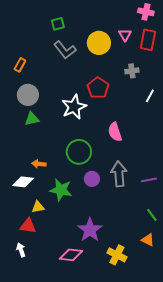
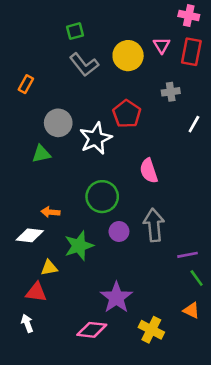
gray circle: (28, 95) -> (58, 123), moved
purple line: (149, 180) -> (188, 255), moved
green star: (61, 190) -> (79, 246), turned -30

